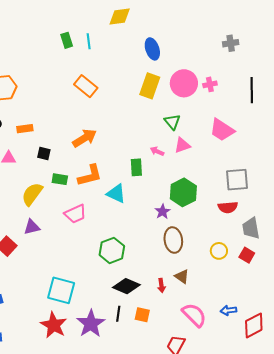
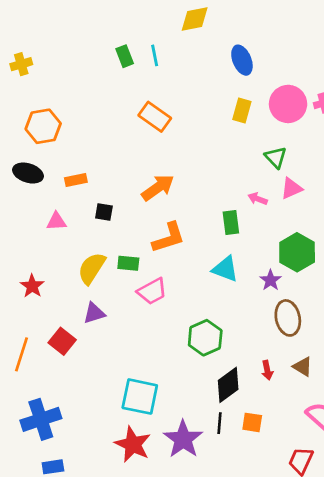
yellow rectangle: (150, 86) -> (242, 111), size x0.7
green rectangle: (60, 179) -> (128, 263), moved
cyan triangle: (116, 194) -> (225, 269), moved
black diamond: (126, 286) -> (228, 385), turned -56
red arrow: (161, 286) -> (267, 370), moved

